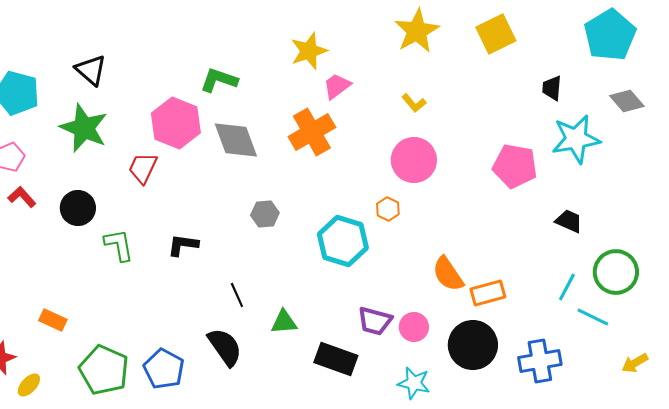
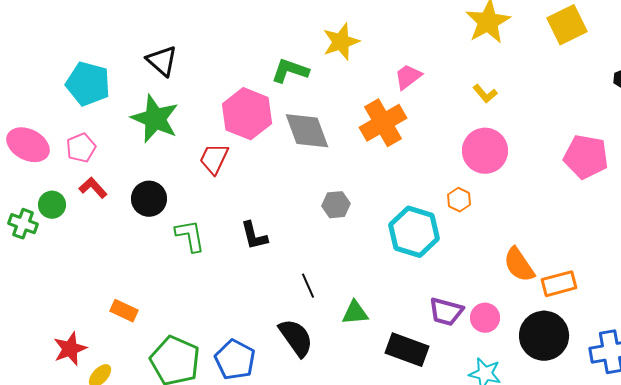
yellow star: (309, 51) -> (341, 42), moved
black L-shape: (183, 245) -> (254, 236), turned -112

